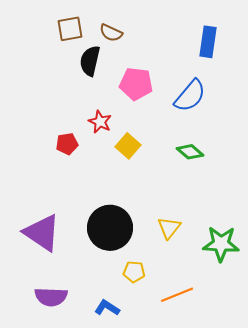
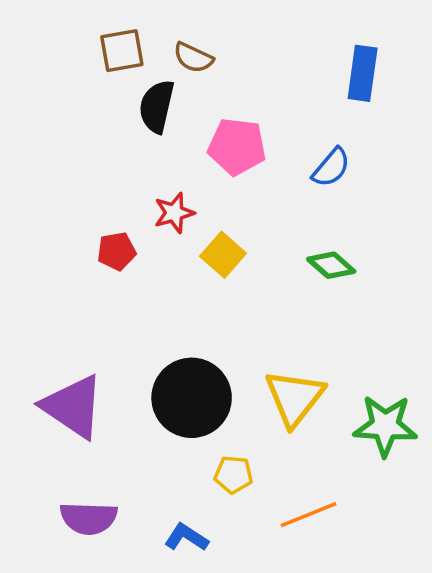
blue semicircle: (190, 96) -> (331, 167), size x0.7
red star: (100, 122) -> (174, 213), turned 30
yellow triangle: (169, 228) -> (295, 398), size x1.5

